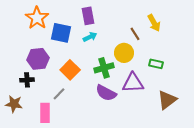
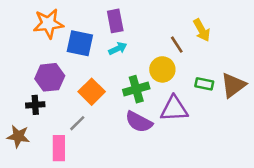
orange star: (37, 18) -> (48, 24), turned 30
brown triangle: (167, 100) -> (233, 85), moved

